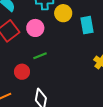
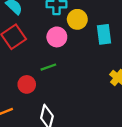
pink circle: (35, 28) -> (57, 37), moved

